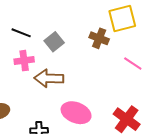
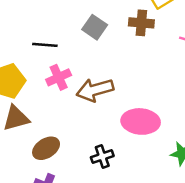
gray square: (54, 42) -> (95, 27), moved

